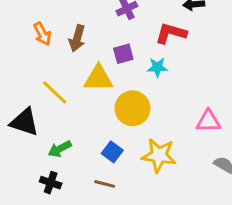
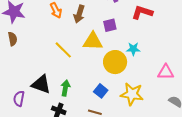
cyan star: (157, 67) -> (133, 49), moved
black triangle: (24, 122) -> (41, 84), moved
green arrow: (60, 149) -> (65, 88), turned 126

